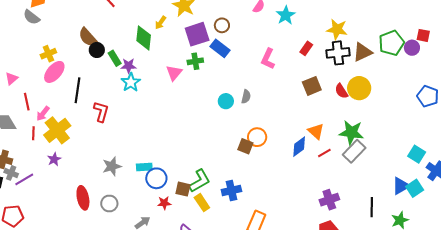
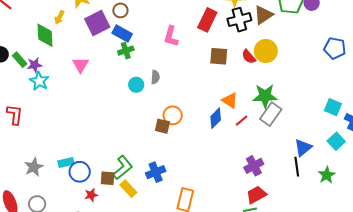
red rectangle: (306, 48) -> (207, 20), size x1.6
green cross: (195, 61) -> (126, 51), moved
brown square: (312, 86) -> (219, 56), turned 36
blue triangle: (401, 186) -> (303, 148), moved

